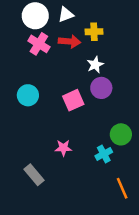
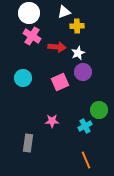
white triangle: (66, 15) -> (64, 12), moved
red arrow: (70, 41) -> (57, 47), moved
gray rectangle: (34, 175) -> (28, 143), turned 48
orange line: (122, 188) -> (86, 160), moved

